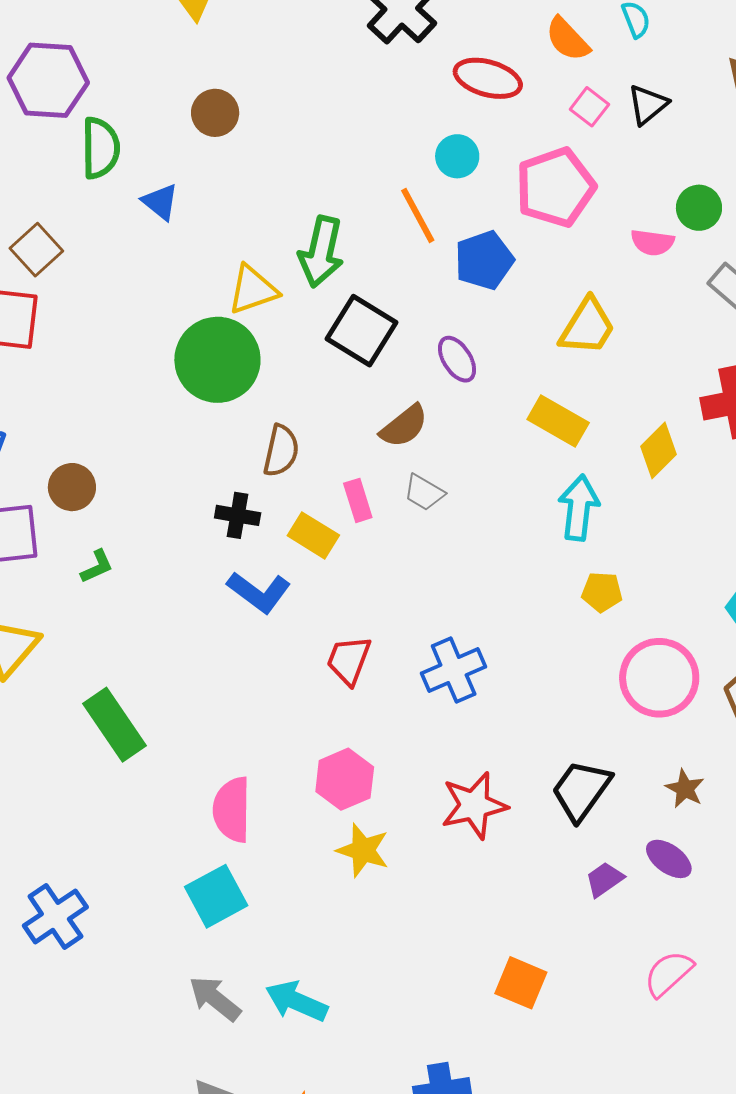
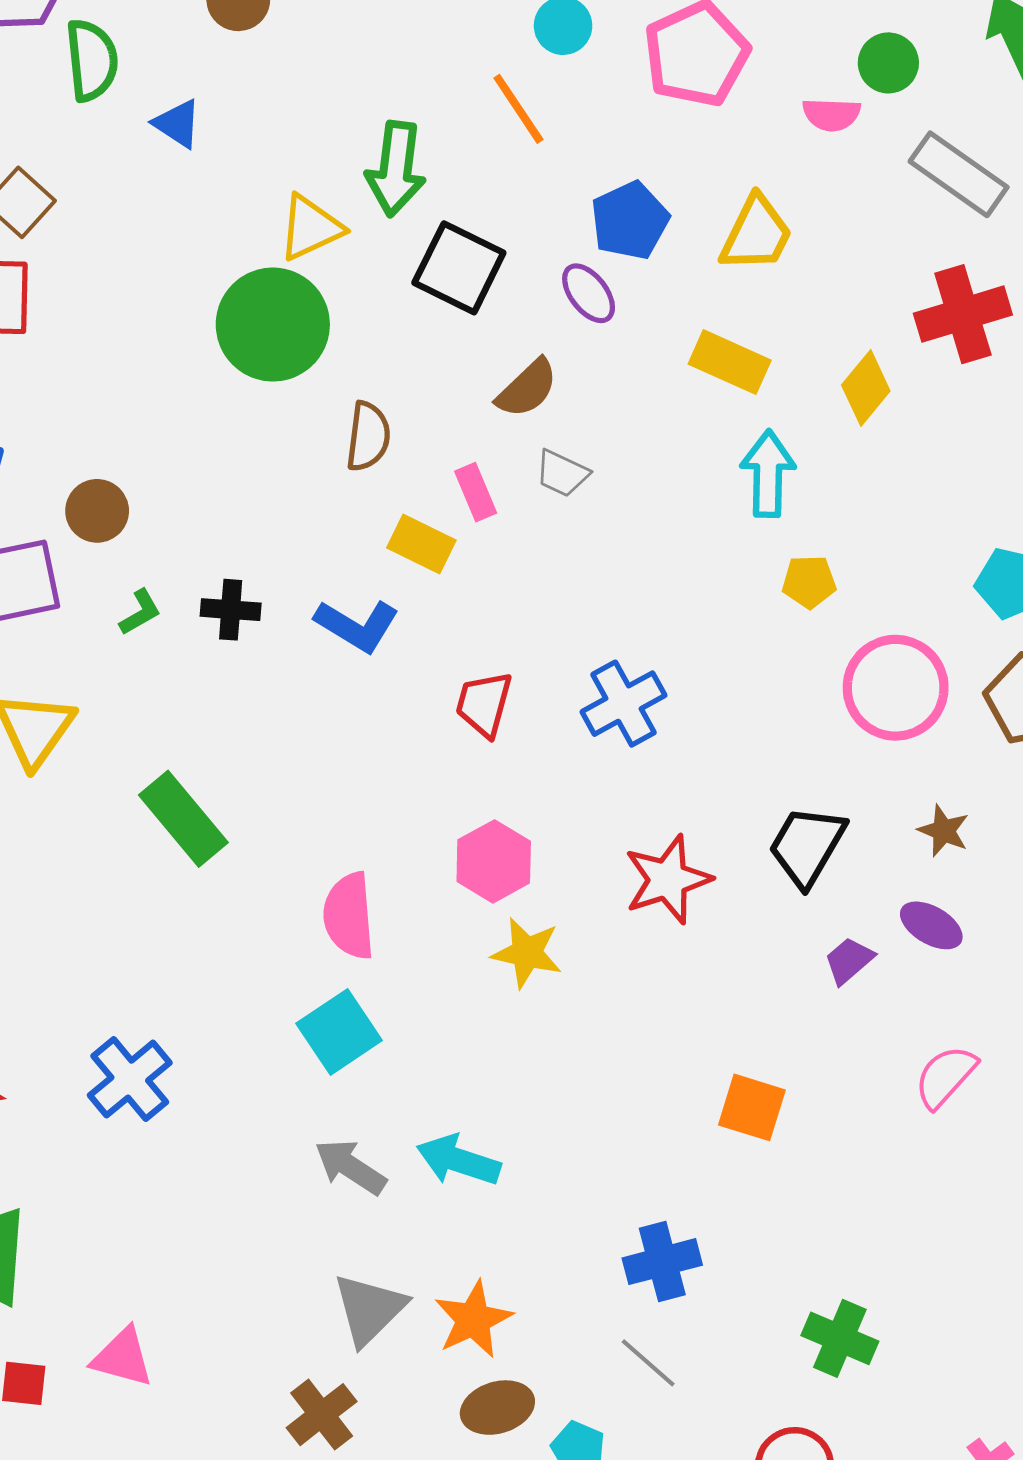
blue pentagon: (484, 260) -> (630, 221), moved
black cross: (238, 515) -> (231, 610), moved

